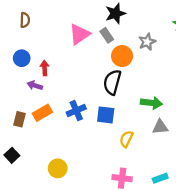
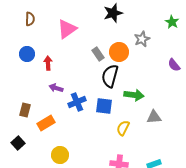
pink triangle: (79, 34) -> (67, 29), moved
gray rectangle: (107, 35) -> (98, 54), moved
purple arrow: (35, 85) -> (56, 88), moved
green arrow: (151, 103) -> (134, 95), moved
orange rectangle: (42, 113) -> (46, 123), moved

